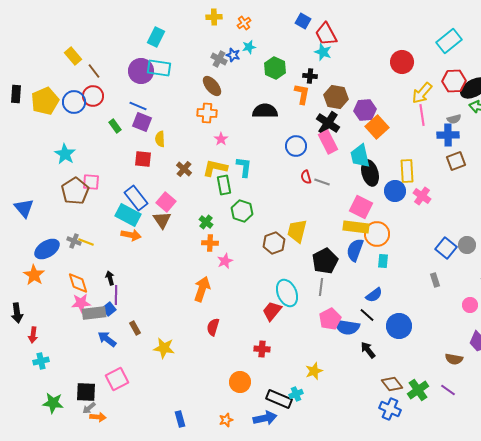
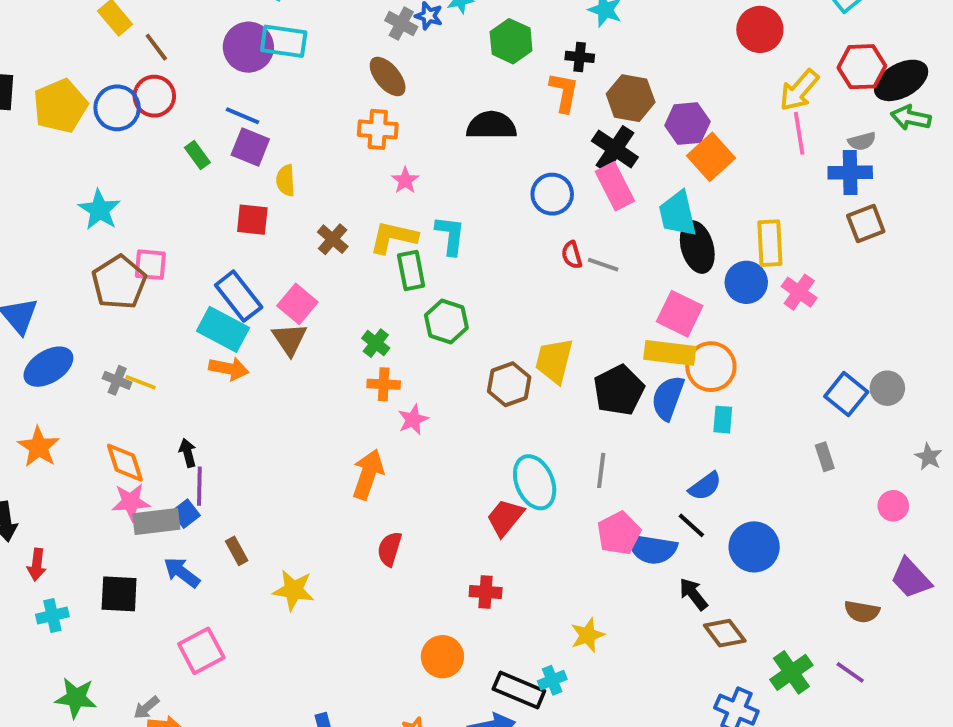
blue ellipse: (47, 249) -> (48, 367), moved
black pentagon: (325, 261) -> (619, 390), moved
brown diamond: (392, 384) -> (725, 633), moved
black square: (86, 392) -> (119, 594), moved

